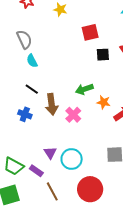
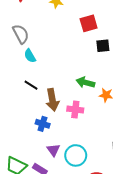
green arrow: (84, 89) -> (85, 82), turned 36
blue cross: (25, 114) -> (43, 124), moved
pink cross: (73, 115) -> (75, 110), turned -35

